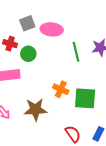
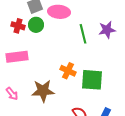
green circle: (28, 54) -> (36, 25), moved

